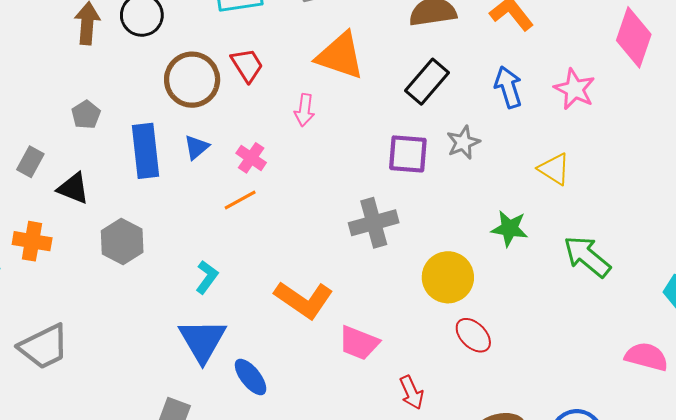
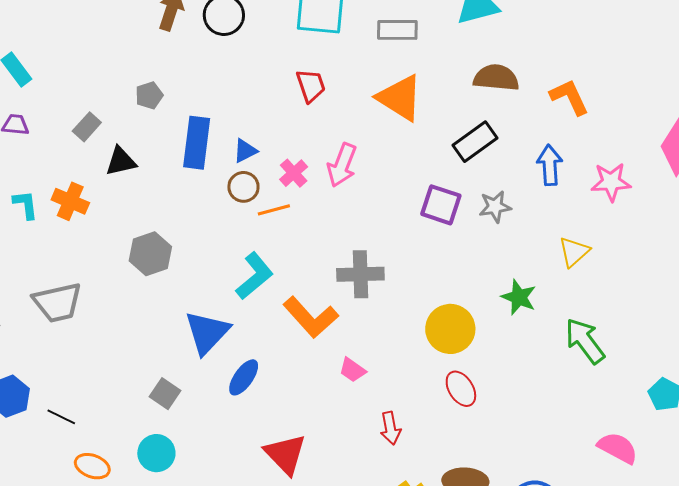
brown circle: (192, 80) -> (243, 187), moved, size x0.6
pink star: (575, 89) -> (611, 182), turned 30
pink arrow: (304, 110) -> (342, 165), moved, size x1.4
yellow triangle: (554, 169) -> (574, 252), turned 32
black triangle: (73, 188) -> (121, 161), turned -48
gray cross: (374, 223) -> (360, 274), moved
gray hexagon: (122, 242) -> (150, 254), moved
cyan L-shape: (207, 277) -> (254, 276), moved, size x1.5
pink trapezoid: (359, 343) -> (352, 370), size x0.7
blue ellipse: (251, 377) -> (244, 377), turned 60

